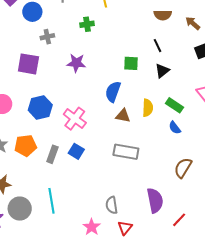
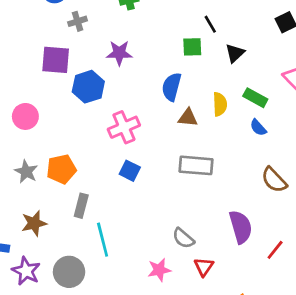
black line: (157, 46) -> (210, 24), moved
blue hexagon: (40, 108) -> (88, 87), moved
pink cross: (75, 119) -> (124, 127), turned 35
gray rectangle: (52, 154) -> (81, 206), moved
brown semicircle: (183, 168) -> (274, 180), turned -70
gray semicircle: (112, 205) -> (183, 238), turned -36
gray circle: (20, 209) -> (69, 272), moved
pink star: (92, 227) -> (159, 270), turned 30

